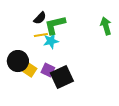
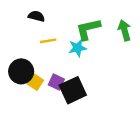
black semicircle: (40, 18) -> (36, 16), moved, turned -120
green L-shape: (55, 25) -> (88, 29), moved
cyan star: (51, 41) -> (78, 48), moved

